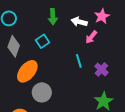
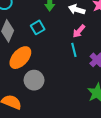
pink arrow: (91, 37) -> (79, 31), moved

